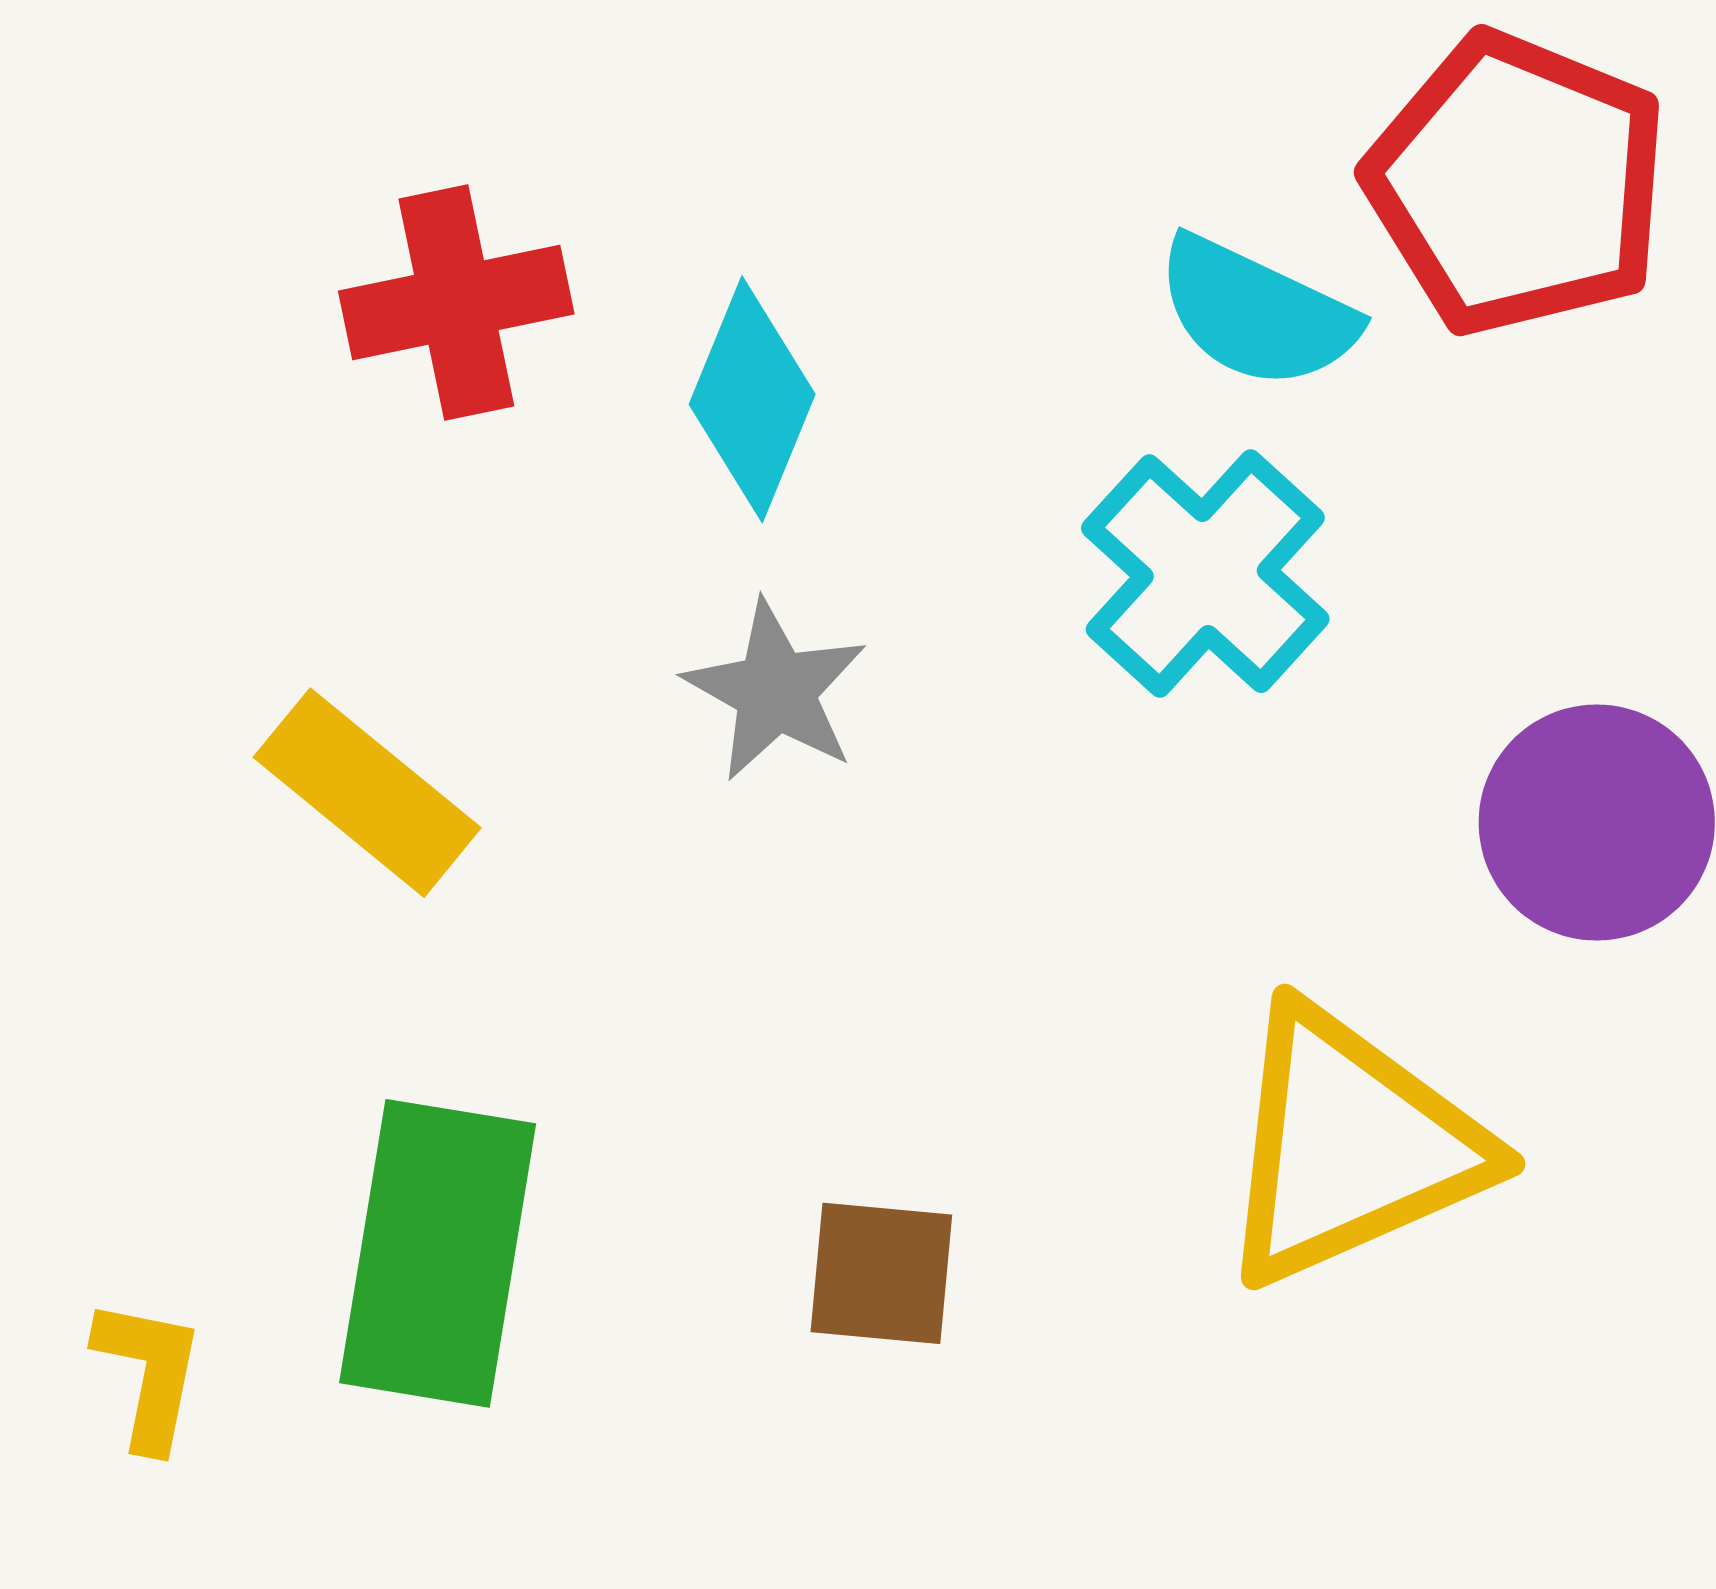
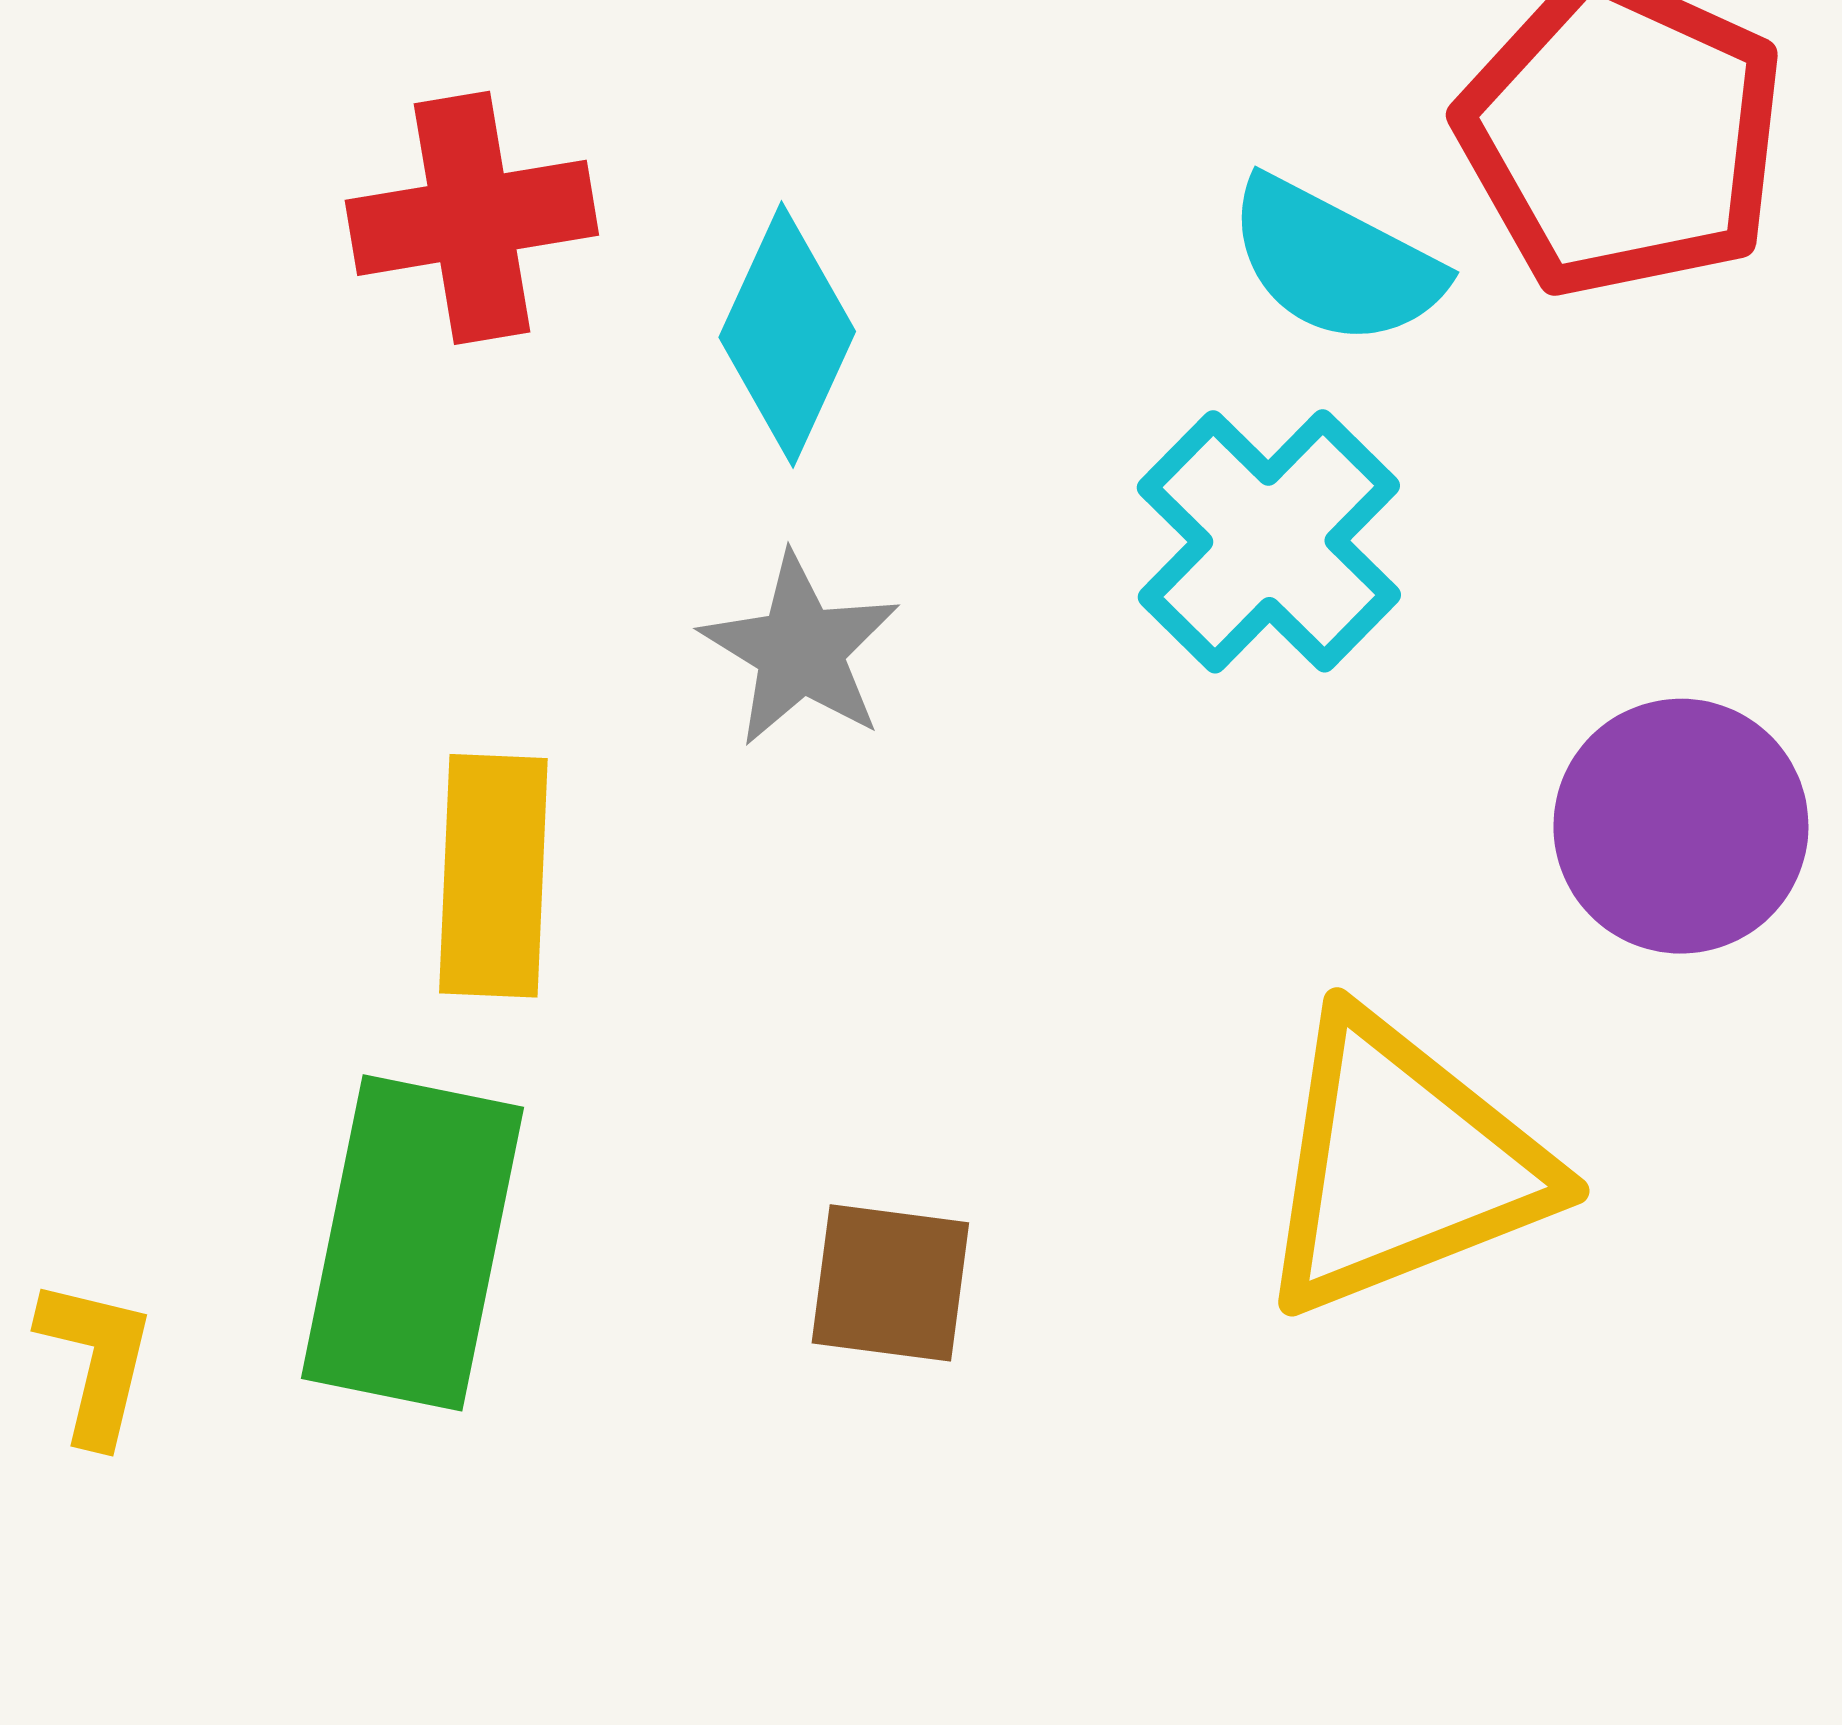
yellow rectangle: (367, 793) -> (493, 876), moved, turned 51

